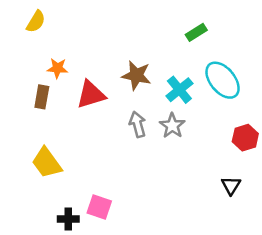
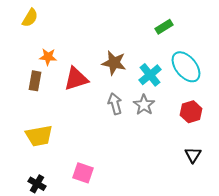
red hexagon: (245, 138) -> (191, 112), moved
yellow trapezoid: (47, 163) -> (39, 136), turned -64
black cross: (68, 219) -> (37, 184), moved, turned 30

